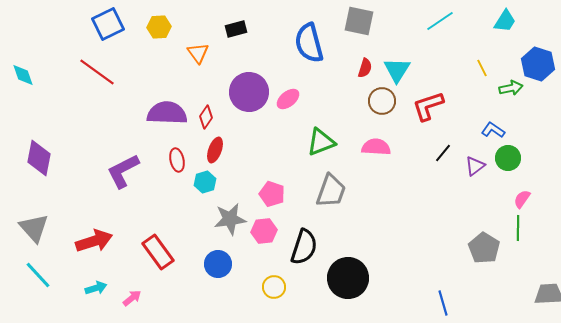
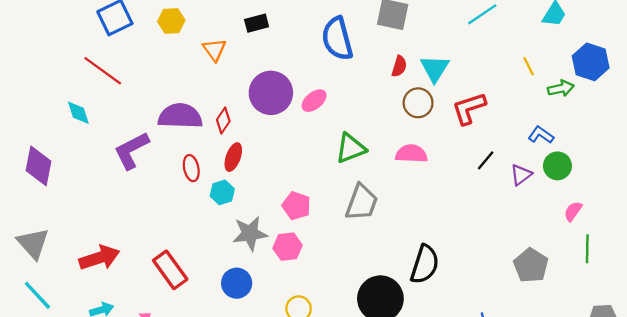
cyan diamond: (23, 75) -> (78, 113), moved
purple L-shape: (123, 171) -> (131, 150), moved
green line: (518, 228) -> (587, 249), moved
black semicircle: (304, 247) -> (425, 264), moved

